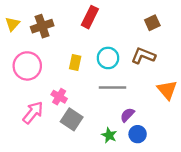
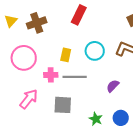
gray line: (113, 88) -> (75, 77), moved
pink cross: (59, 97) -> (51, 75), moved, turned -32
purple semicircle: (127, 115) -> (113, 86), moved
gray square: (72, 119) -> (63, 105), turned -30

